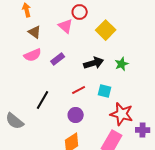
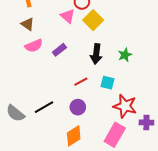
yellow square: (106, 30) -> (93, 20), moved
brown triangle: (35, 32) -> (28, 24), moved
black arrow: (94, 63) -> (96, 54), turned 114
black line: (43, 100) -> (44, 107), moved, turned 30

